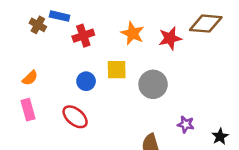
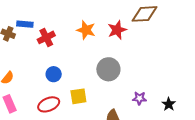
yellow square: (117, 70) -> (78, 96), moved
red ellipse: (75, 117) -> (49, 104), turned -55

